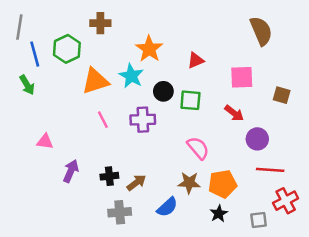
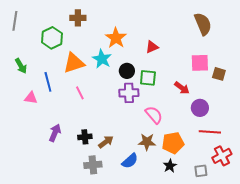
blue line: (35, 54) -> (48, 82), moved
pink square: (242, 77) -> (200, 63), moved
purple cross: (143, 120) -> (129, 93), moved
pink triangle: (45, 142) -> (31, 98), moved

